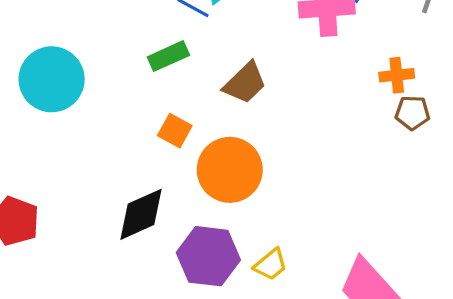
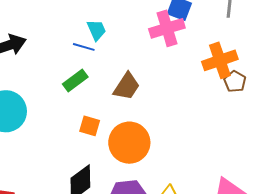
orange cross: (397, 75) -> (220, 60), size x1.6
brown pentagon: (412, 113) -> (235, 81), turned -30

